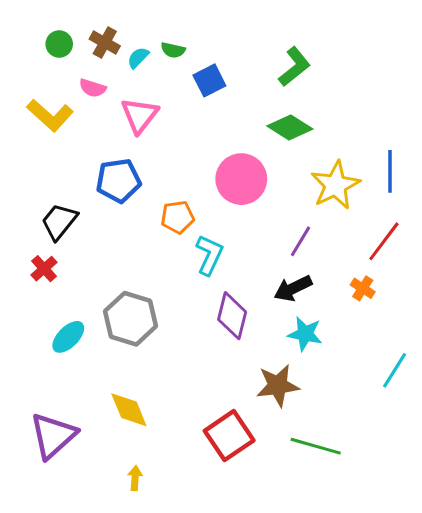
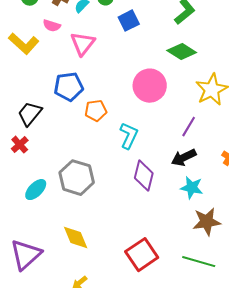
orange pentagon: (178, 217) -> (96, 111), moved
brown star: (278, 385) -> (207, 222), moved
yellow arrow: (135, 478) -> (80, 283), turned -133

